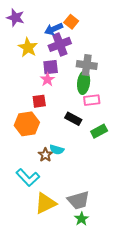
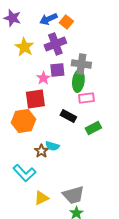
blue arrow: (54, 29) -> (48, 19), moved
purple square: (51, 67) -> (57, 70), moved
red square: (39, 101) -> (35, 99), size x1.5
yellow triangle: (45, 203) -> (41, 198), size x0.7

